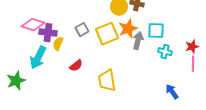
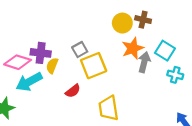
pink diamond: (33, 25) -> (18, 62), moved
cyan square: (156, 31) -> (165, 51), turned 30
yellow square: (107, 34) -> (94, 66), moved
cyan arrow: (38, 58) -> (29, 82), turned 35

